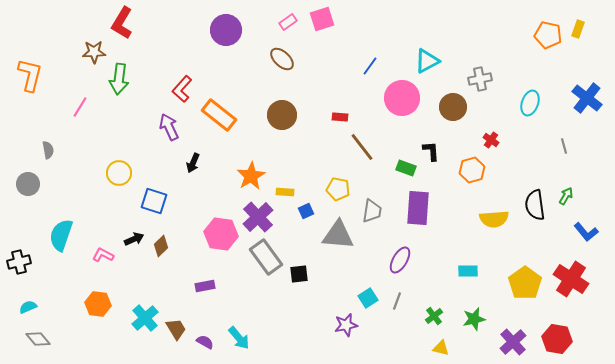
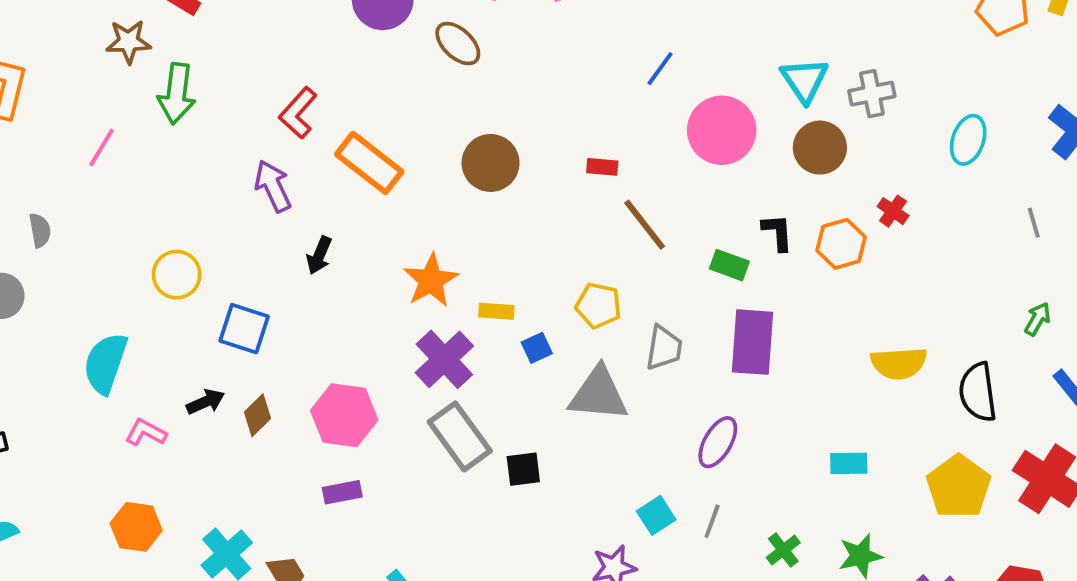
brown ellipse: (282, 59) -> (458, 44), moved
cyan triangle: (427, 61) -> (804, 80), moved, turned -36
orange hexagon: (472, 170) -> (841, 244), moved
black semicircle: (535, 205) -> (978, 392), moved
pink hexagon: (221, 234) -> (344, 415), moved
cyan semicircle: (61, 235) -> (105, 363), moved

